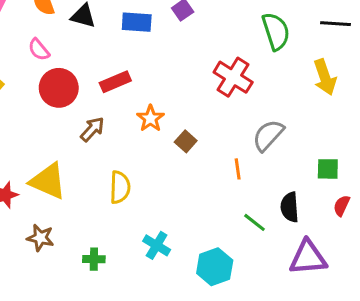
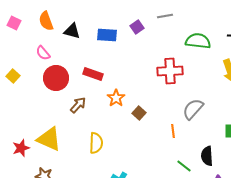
green semicircle: (276, 31) -> (198, 41), turned -65
red cross: (233, 77) -> (170, 71), turned -35
red rectangle: (115, 82) -> (93, 74), turned 42

